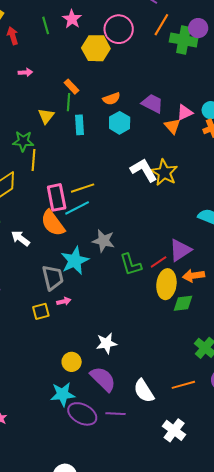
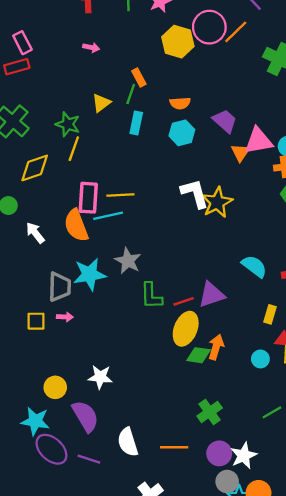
orange line: (161, 25) -> (236, 32), moved
pink triangle: (185, 112) -> (258, 141), size x1.5
orange arrow: (194, 276) -> (216, 347), moved, turned 100

